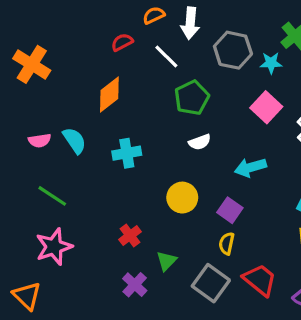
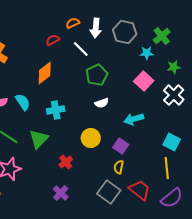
gray hexagon: (233, 50) -> (125, 32), moved
red cross: (130, 236) -> (66, 162), moved
green triangle: (166, 261) -> (39, 139), moved, size x1.5

